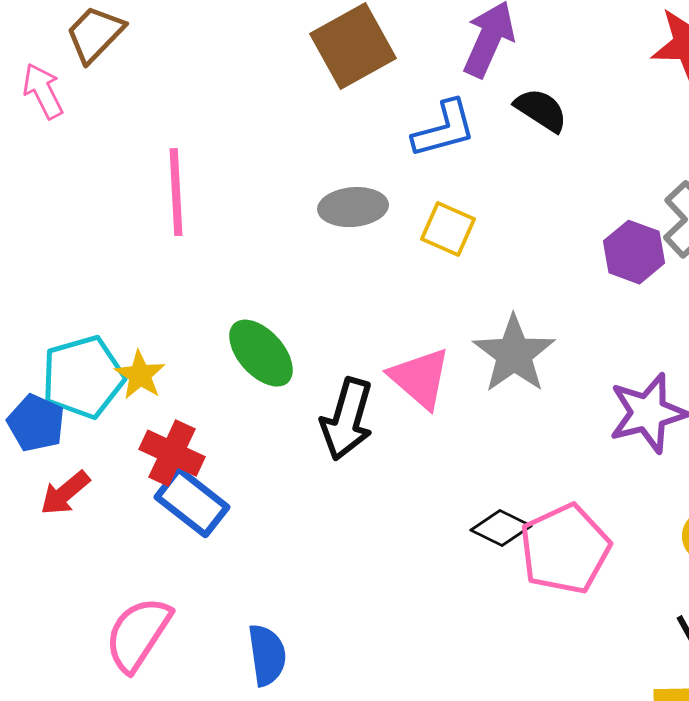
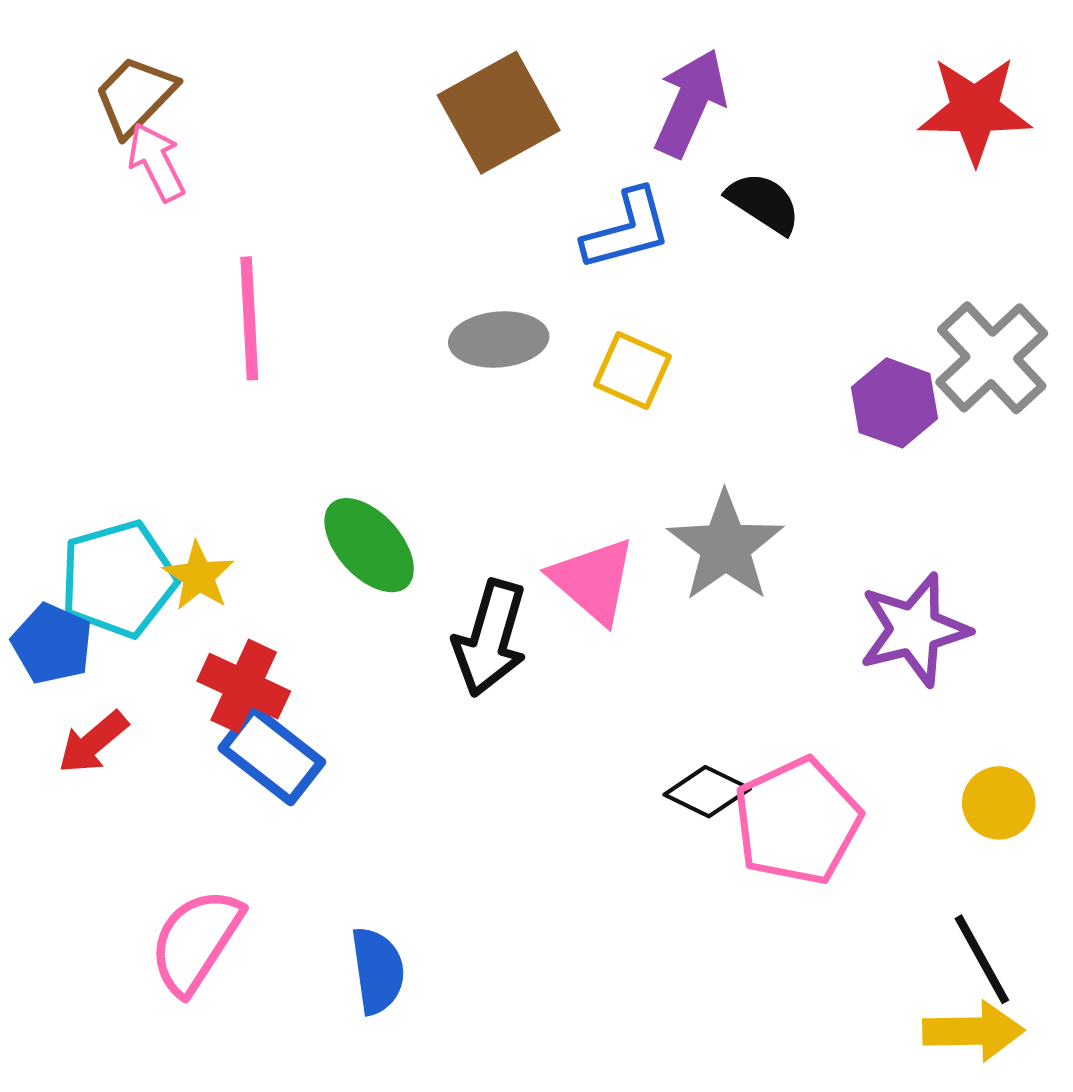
pink arrow: (43, 91) -> (156, 162), moved

